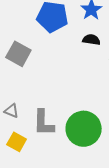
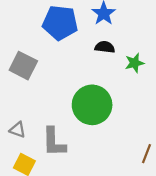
green circle: (84, 129) -> (92, 105), moved

